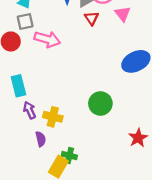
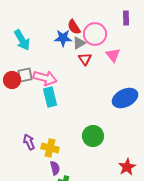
gray square: (25, 22) -> (25, 75), moved
cyan rectangle: (18, 86) -> (50, 97), moved
purple semicircle: (41, 139) -> (55, 168), moved

